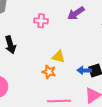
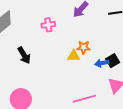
orange star: (49, 72) -> (84, 47), moved

